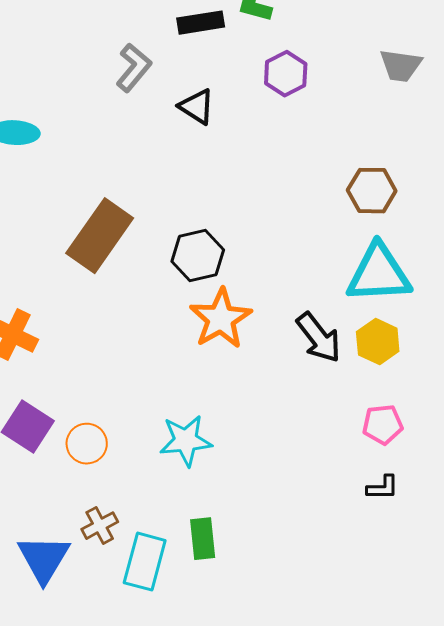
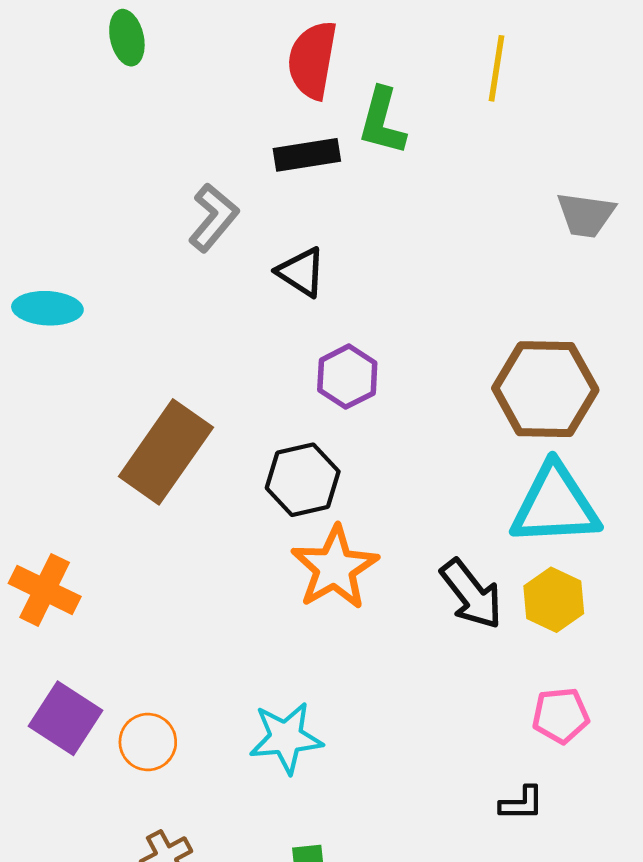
purple hexagon: (286, 74) -> (347, 377), moved
brown hexagon: (372, 191) -> (545, 389), size x1.5
black L-shape: (383, 488) -> (522, 803), moved

